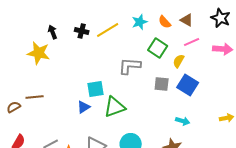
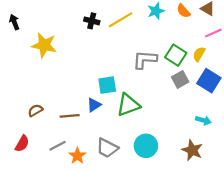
black arrow: (53, 32) -> (14, 22), moved
green square: (158, 48) -> (176, 55), moved
gray square: (162, 84) -> (180, 79), turned -35
brown line: (35, 97) -> (70, 116), moved
brown semicircle: (14, 107) -> (35, 110), moved

